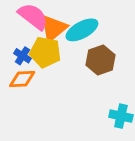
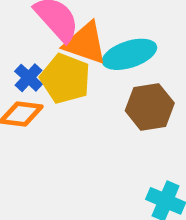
orange triangle: (54, 28) -> (85, 43), turned 48

